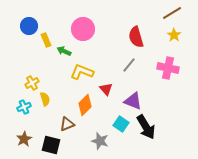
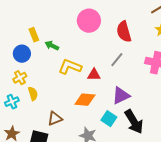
blue circle: (29, 26) -> (22, 54), moved
pink circle: (83, 29) -> (89, 21), moved
red triangle: (106, 89) -> (94, 75), moved, turned -48
purple triangle: (133, 101) -> (121, 96), turned -48
orange diamond: (85, 105) -> (85, 100), moved, turned 50

